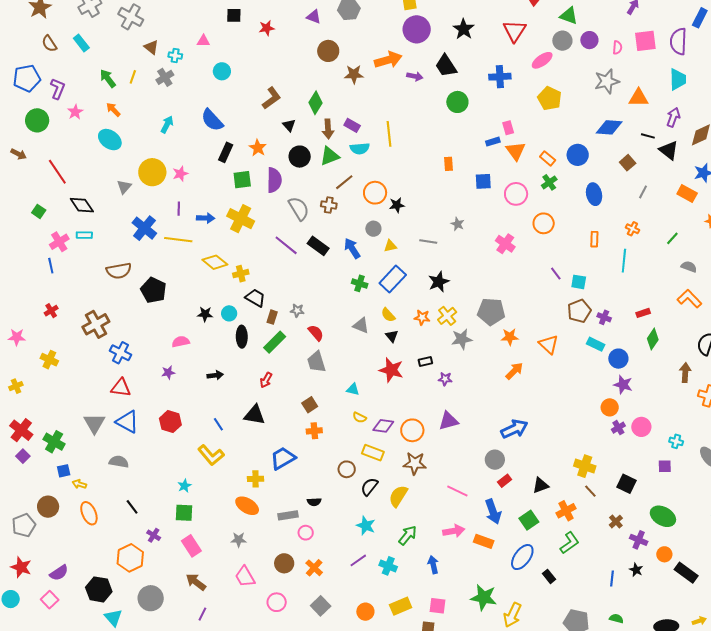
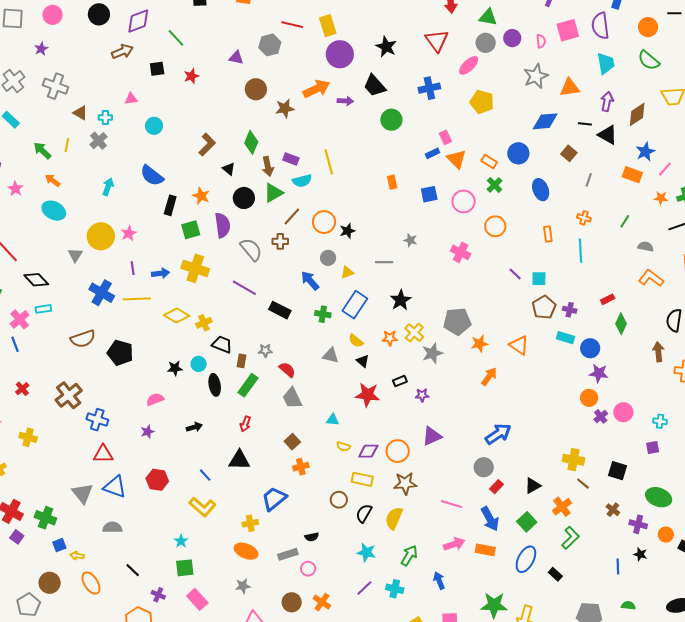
black rectangle: (318, 246) -> (280, 310), moved

